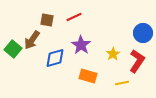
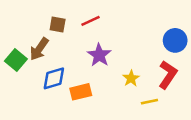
yellow star: (113, 54) -> (131, 78), moved
blue diamond: (55, 58) -> (54, 78), moved
orange rectangle: (88, 76) -> (81, 92), moved, turned -30

